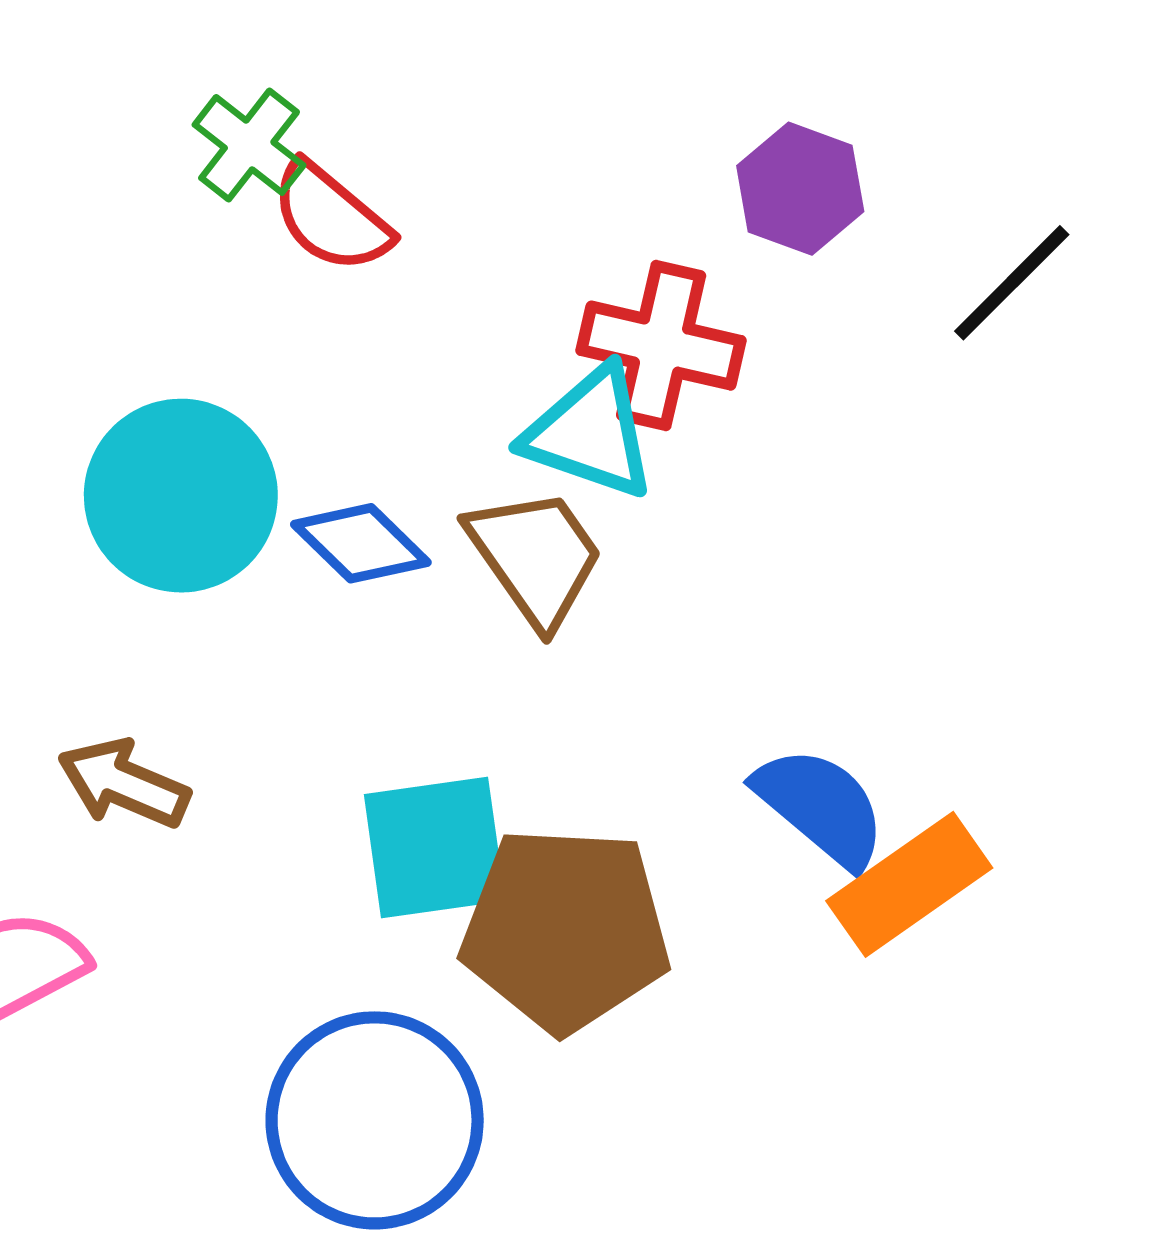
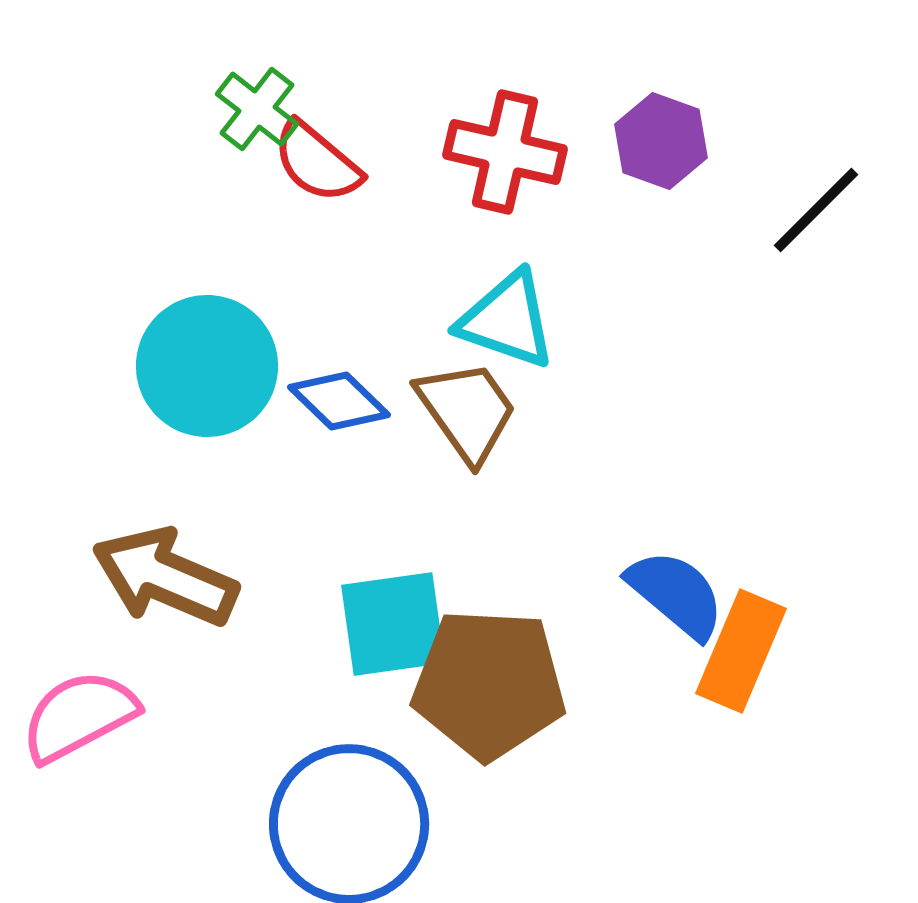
red cross: (661, 346) -> (505, 152), moved
brown arrow: (124, 783) -> (165, 577), size x1.5
orange rectangle: (909, 884) -> (741, 651), turned -32

